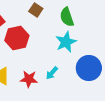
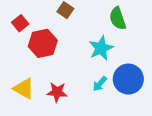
green semicircle: (67, 17) -> (118, 18), moved
cyan arrow: (52, 73) -> (100, 84), moved

